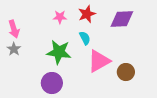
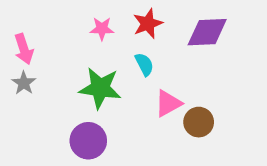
pink triangle: (99, 61) -> (168, 103), size x0.7
brown circle: (126, 72) -> (199, 122), moved

